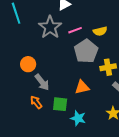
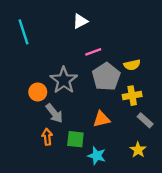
gray star: (50, 27) -> (64, 80), moved
yellow semicircle: (100, 31) -> (132, 65), moved
orange arrow: (36, 102) -> (47, 137), turned 32

